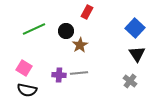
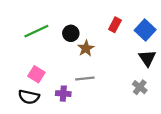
red rectangle: (87, 12) -> (115, 25), moved
pink square: (24, 68) -> (36, 74), moved
purple cross: (59, 75) -> (63, 94), moved

